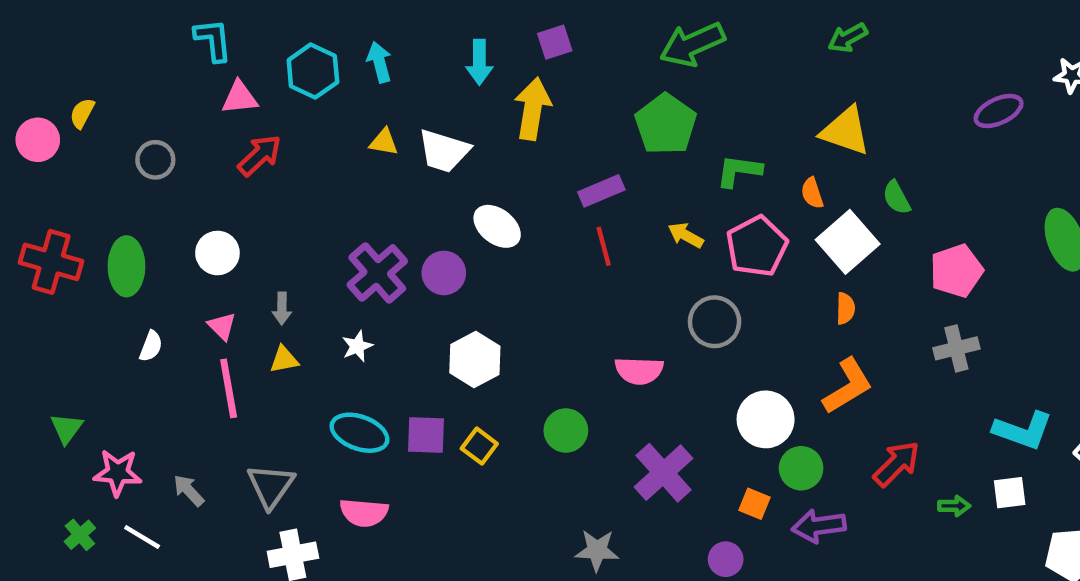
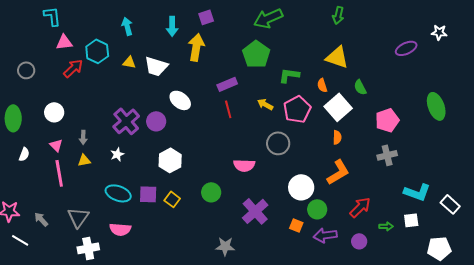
green arrow: (848, 38) -> (338, 15), turned -48
cyan hexagon: (313, 71) -> (97, 51), moved
purple circle: (726, 559) -> (359, 241), moved

